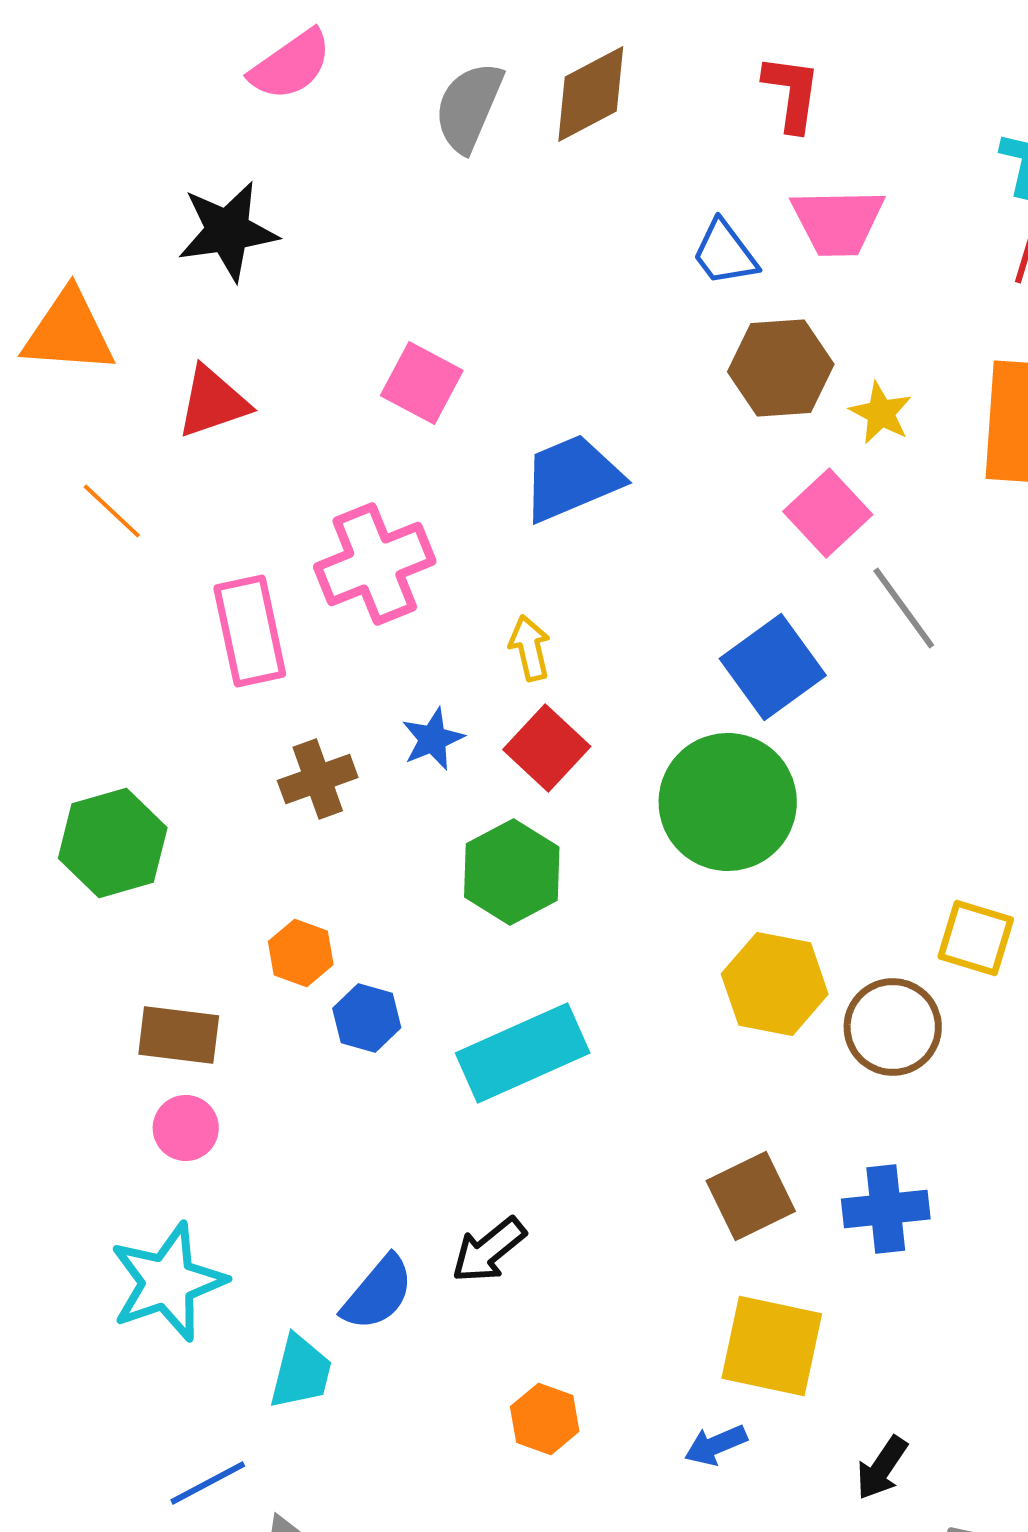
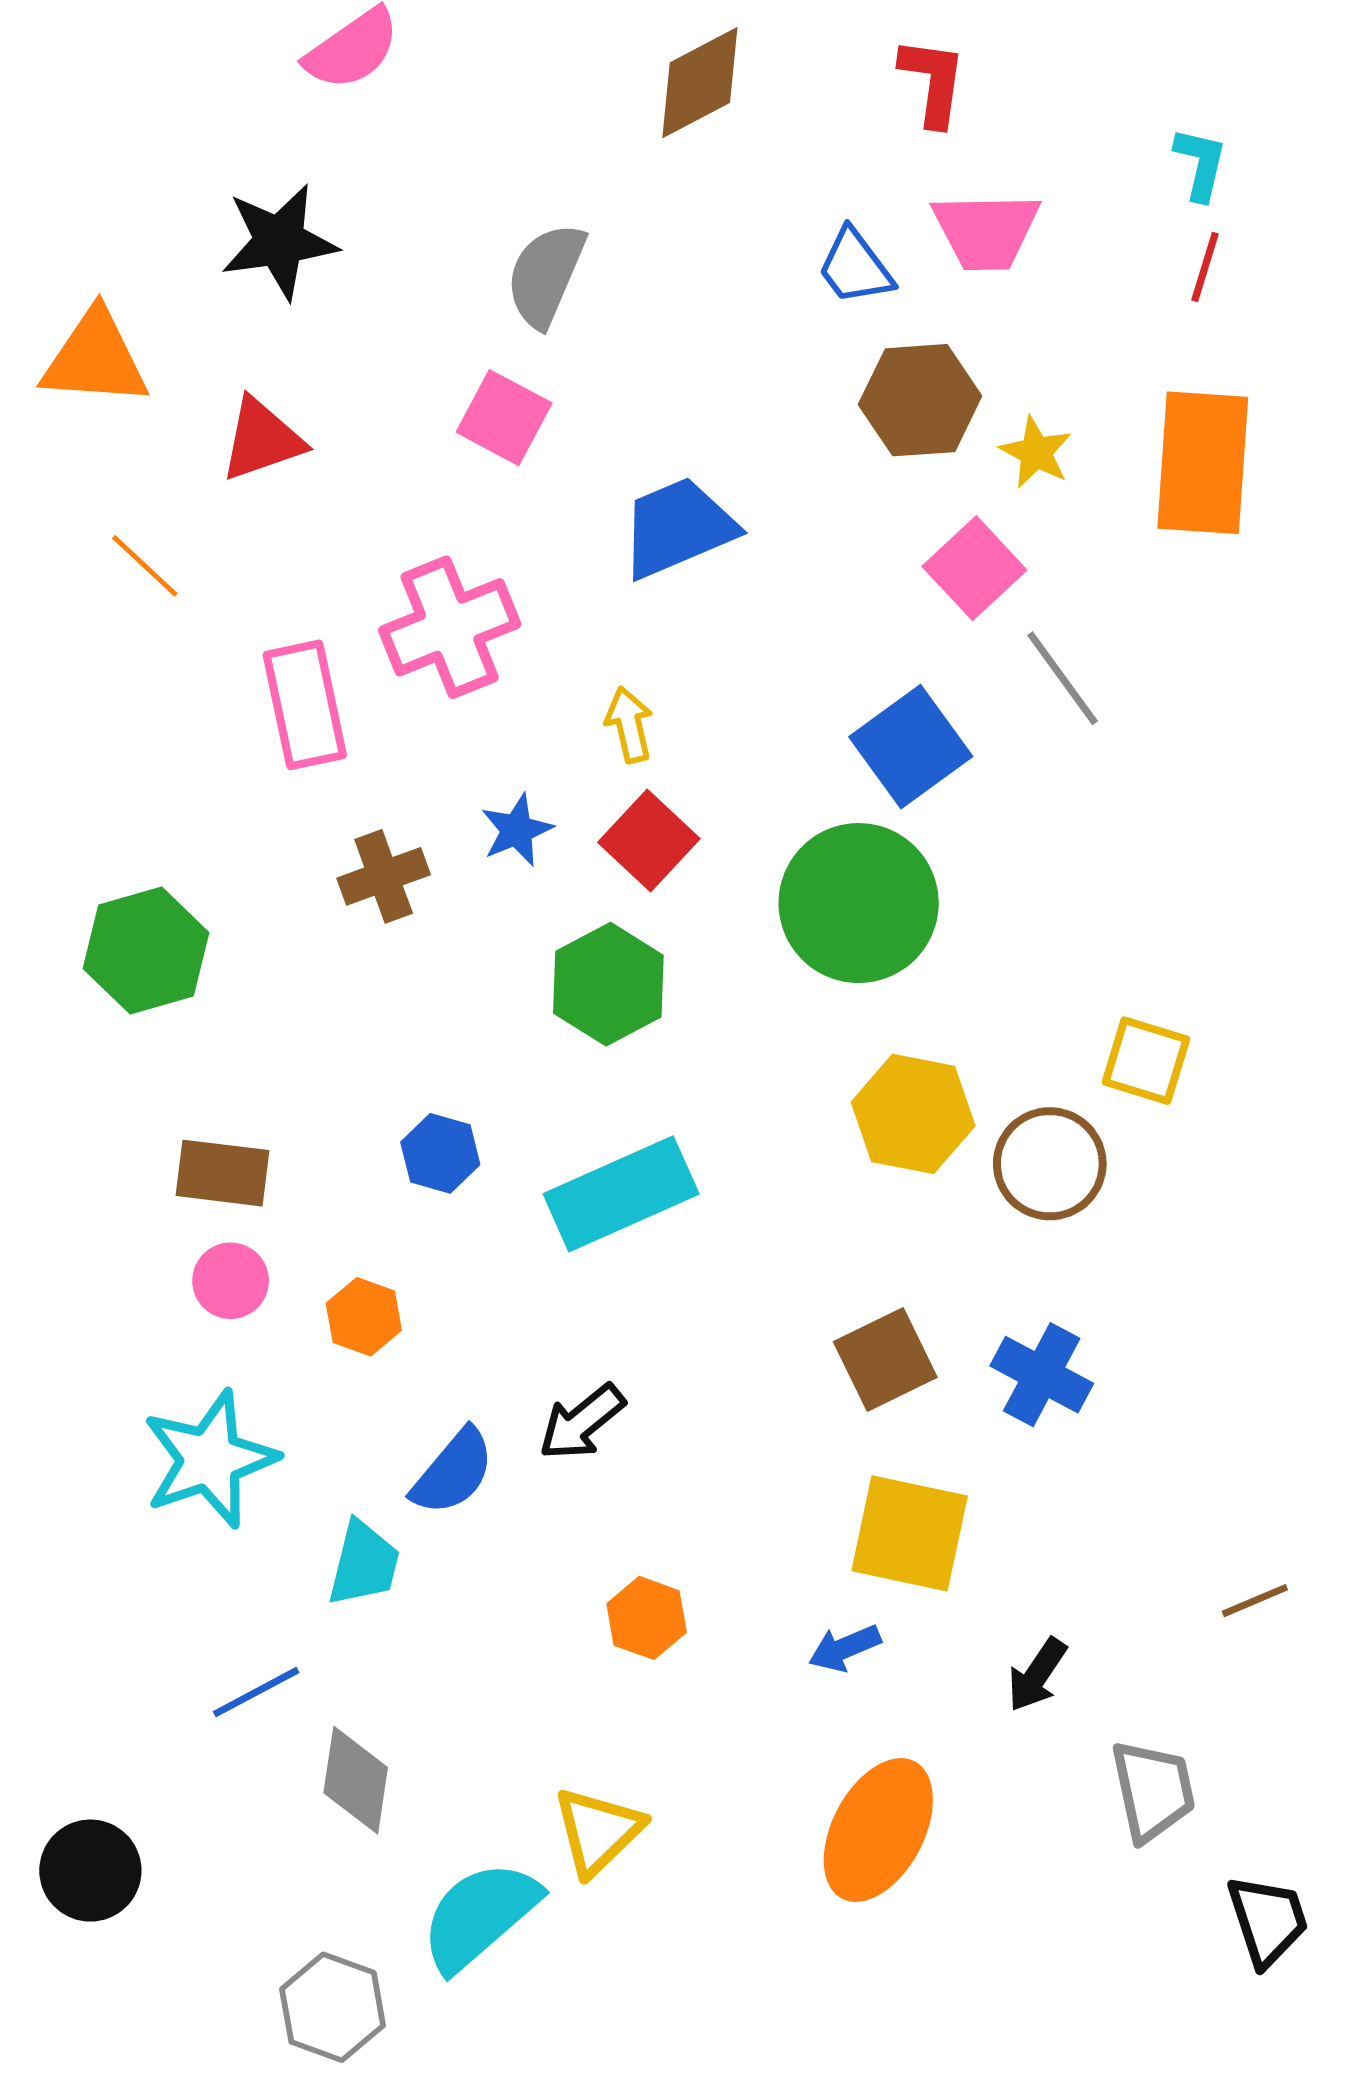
gray semicircle: (469, 107) -> (546, 275), moved
orange hexagon: (301, 953) -> (364, 1317), moved
blue cross: (886, 1209) -> (1042, 1375), turned 34

